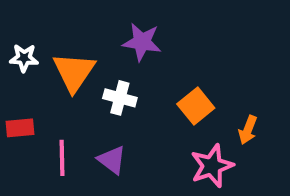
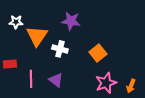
white star: (24, 58) -> (16, 22), moved
orange arrow: (248, 130) -> (131, 86), moved

